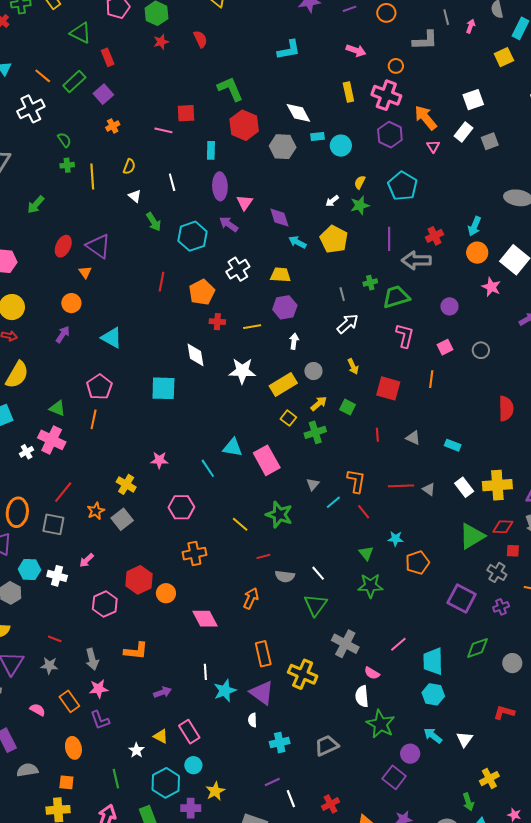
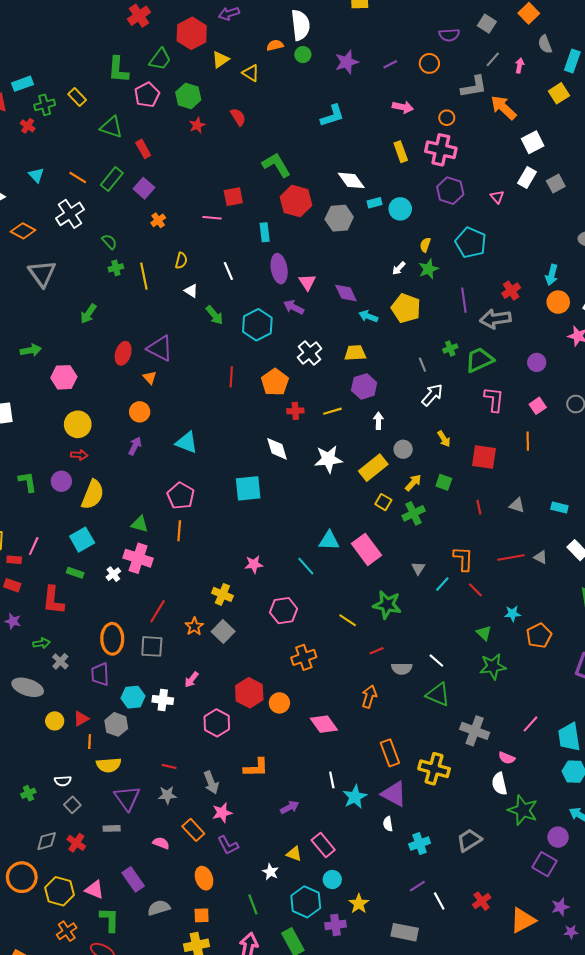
gray line: (446, 17) -> (493, 59), turned 63
orange arrow: (426, 118) -> (504, 108), moved
green triangle: (316, 605) -> (438, 694), turned -35

